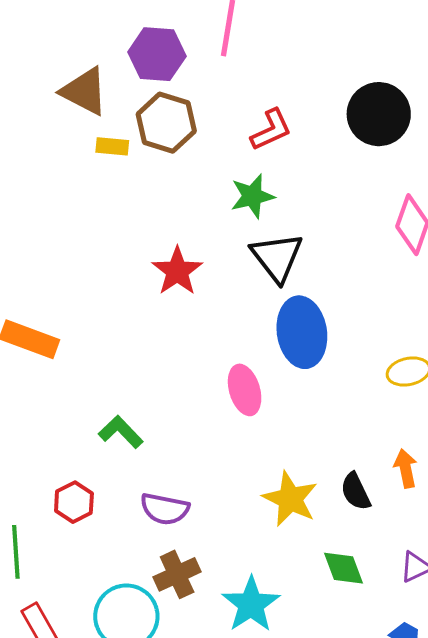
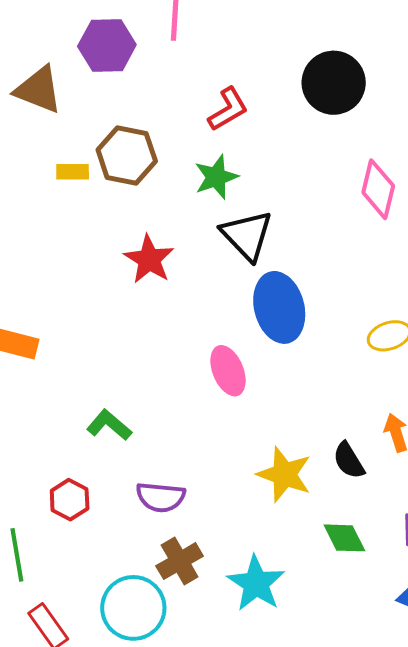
brown hexagon: (166, 123) -> (127, 155), moved
yellow rectangle: (112, 146) -> (73, 172), moved

